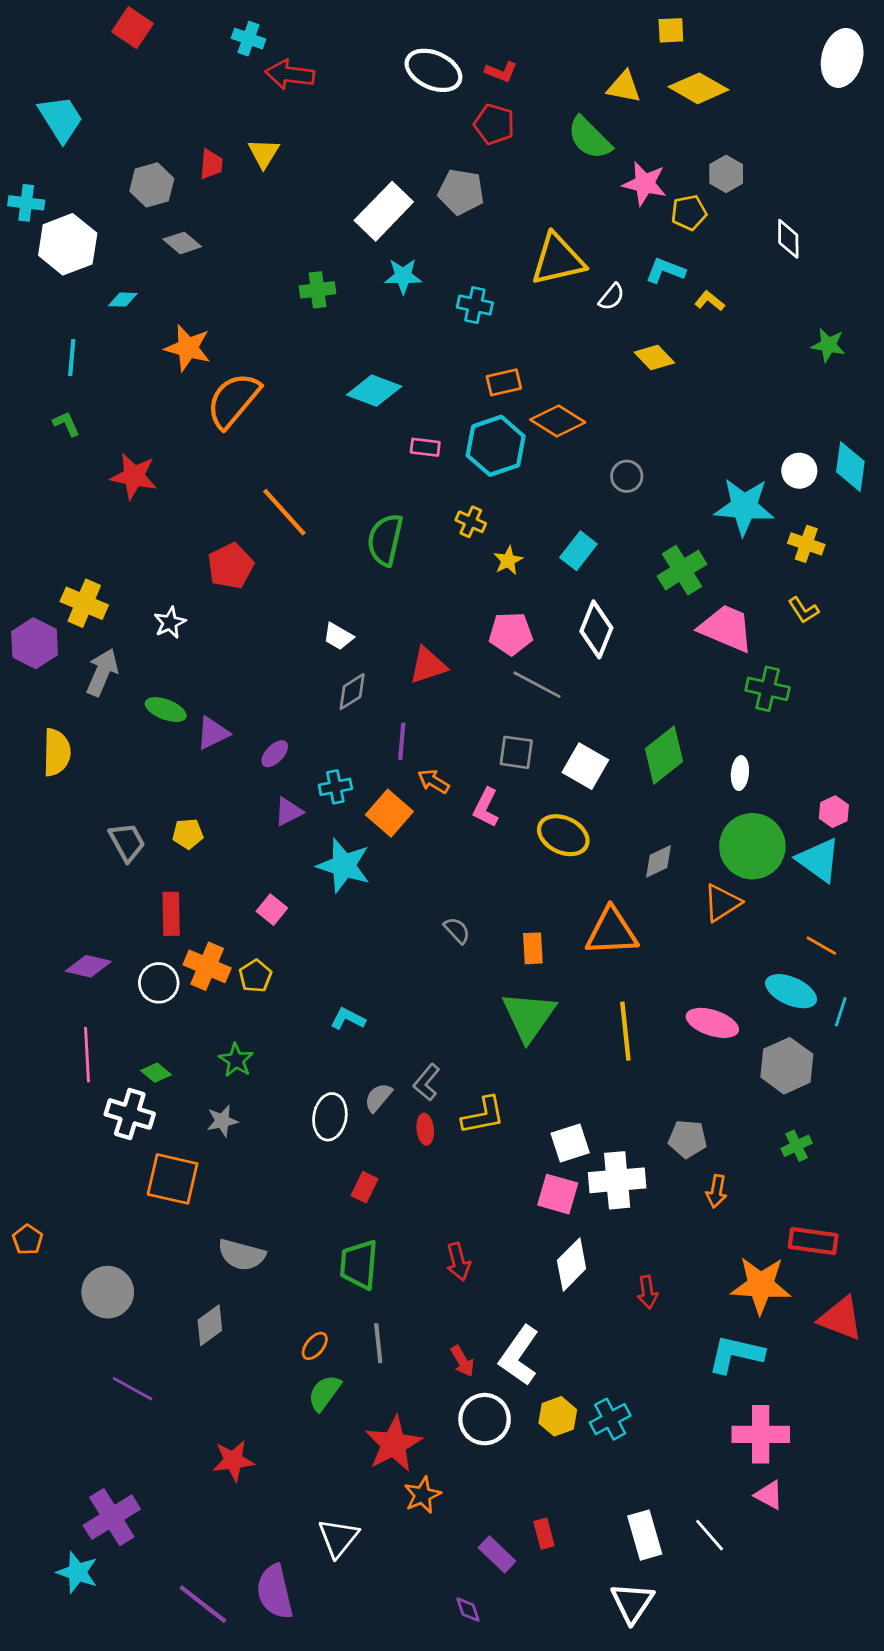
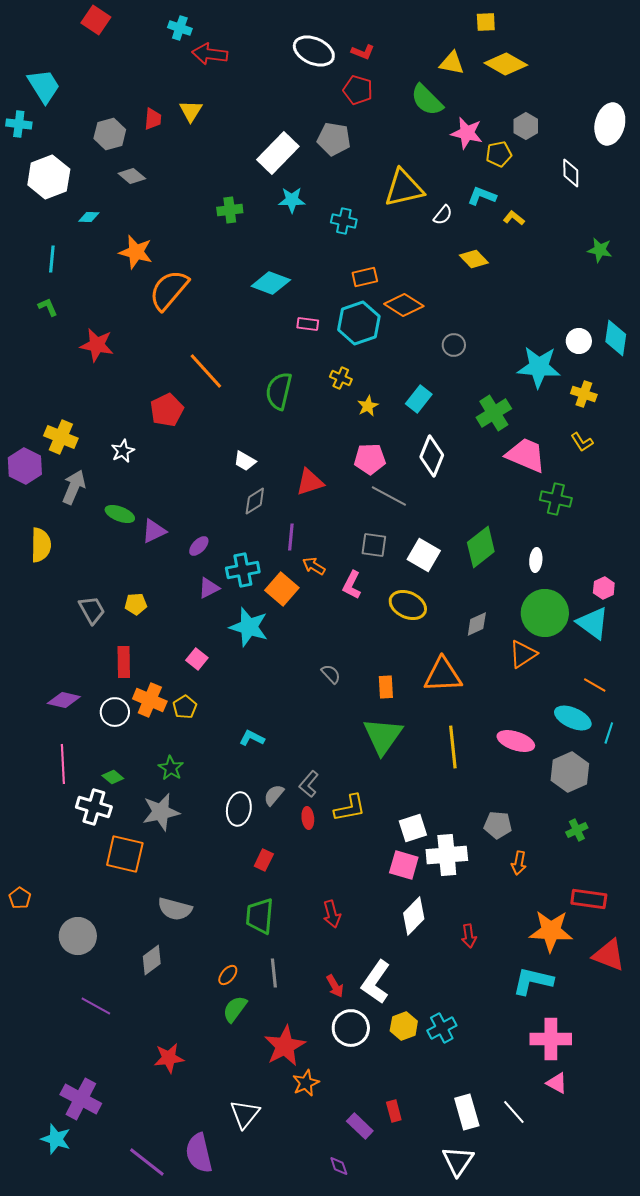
white ellipse: (842, 58) -> (610, 124), moved
cyan cross: (26, 203) -> (19, 124), moved
cyan cross: (335, 787) -> (243, 570), size x1.4
gray star: (222, 1121) -> (161, 812), size x1.6
purple cross: (112, 1517) -> (81, 1099), turned -30

